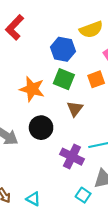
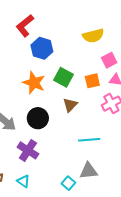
blue hexagon: (63, 49) -> (42, 48), moved
purple cross: (72, 157) -> (28, 150), moved

